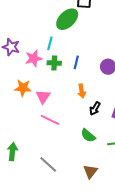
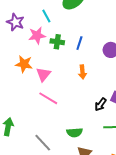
cyan line: (50, 43) -> (46, 16), moved, turned -48
black arrow: (95, 109) -> (101, 104), moved
green semicircle: (88, 136) -> (74, 132), moved, turned -49

